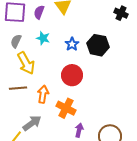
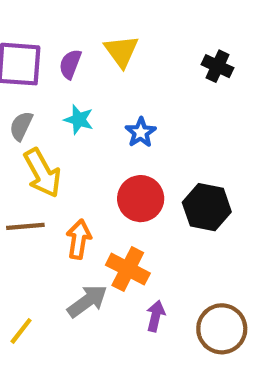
black cross: (121, 13) -> (218, 66), moved
black hexagon: (98, 45) -> (207, 207), moved
gray arrow: (32, 123) -> (87, 301), moved

